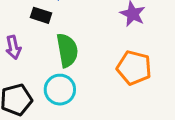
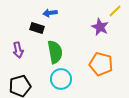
cyan circle: (60, 90) -> (61, 79), moved

